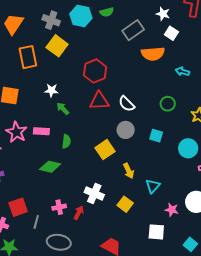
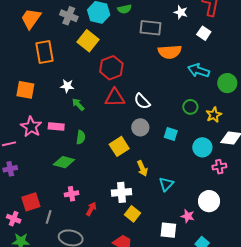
gray rectangle: (133, 30) -> (150, 28), turned 40
white square: (171, 33) -> (204, 33), moved
yellow square: (57, 46) -> (88, 41), moved
cyan arrow: (182, 72) -> (199, 70), size x1.5
green circle: (168, 104) -> (190, 107), moved
white cross: (94, 193) -> (121, 192), moved, turned -30
yellow square: (125, 204) -> (133, 214), moved
pink cross: (59, 207) -> (71, 194), moved
pink star: (172, 210) -> (188, 216), moved

